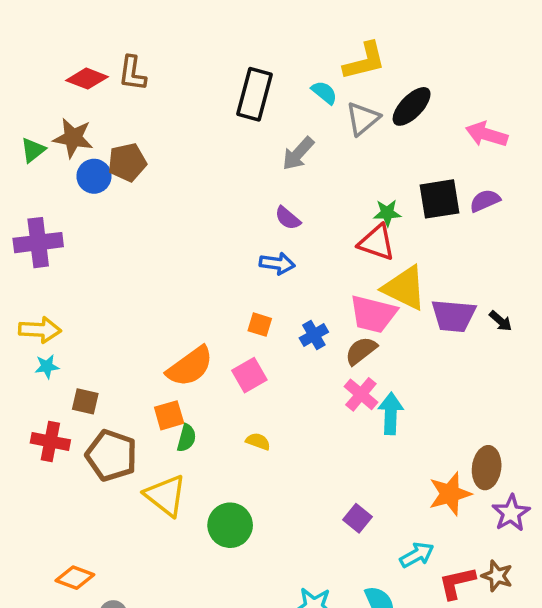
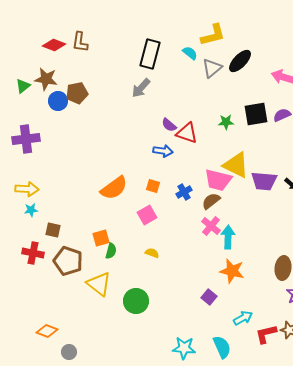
gray arrow: (298, 154) -> (141, 88), moved
red triangle: (377, 243) -> (187, 133), moved
orange semicircle: (190, 366) -> (114, 188), moved
orange star: (450, 494) -> (232, 271), moved, turned 30

